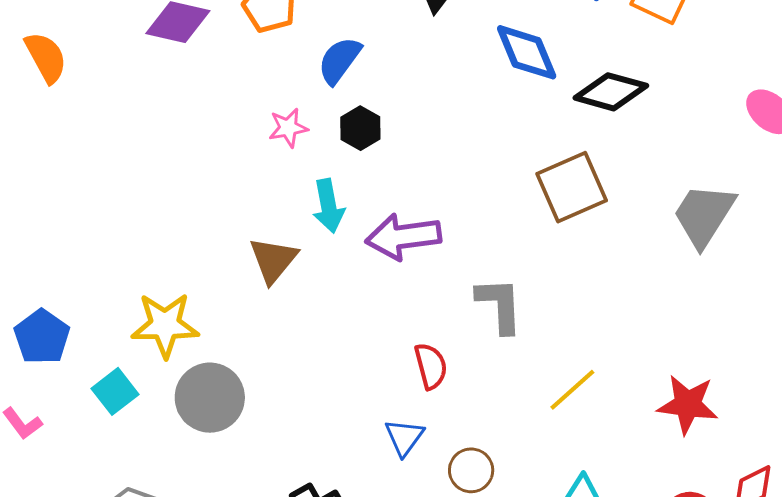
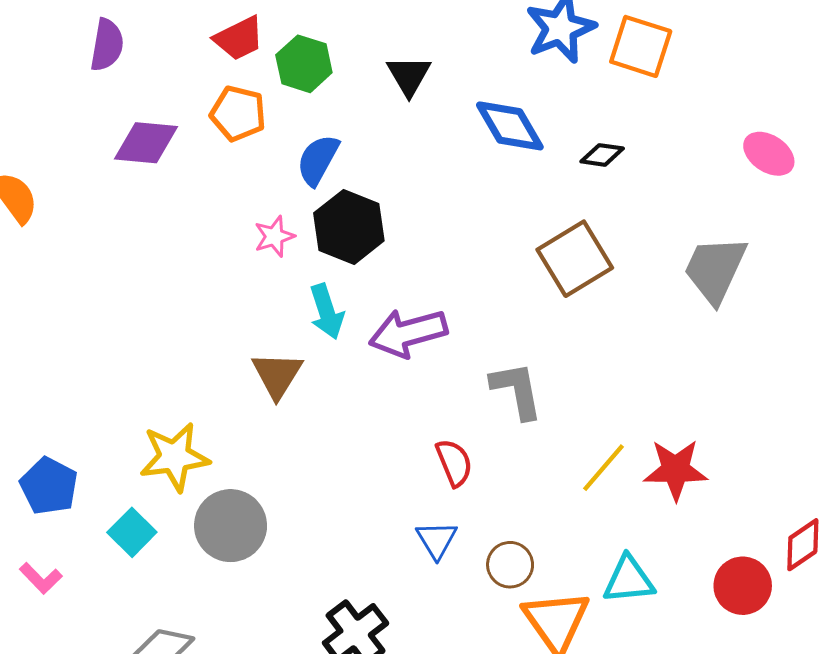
black diamond: (611, 92) -> (602, 155), size x0.6
black hexagon: (360, 128) -> (349, 227), size x1.6
red star: (688, 404) -> (676, 470), moved

